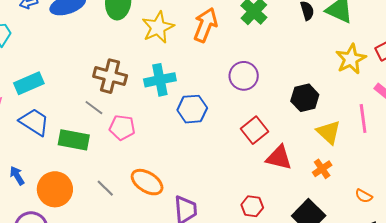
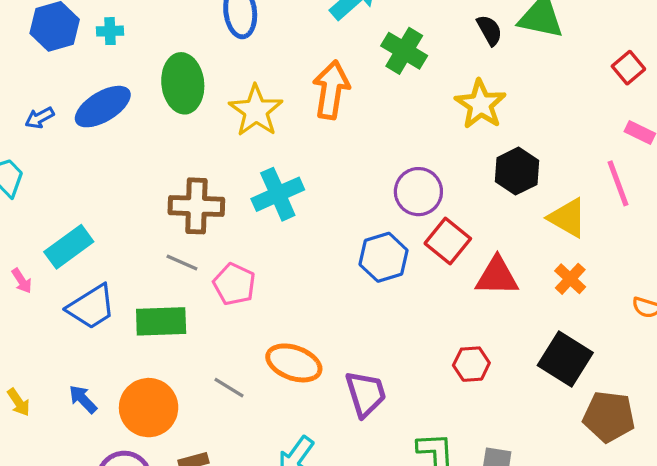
yellow star: (351, 59) -> (480, 104), moved
purple circle: (244, 76) -> (418, 192), moved
blue hexagon: (192, 109) -> (384, 257), moved
blue trapezoid: (34, 122) -> (91, 307), turned 128
pink pentagon: (122, 127) -> (234, 284), turned 30

